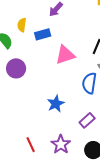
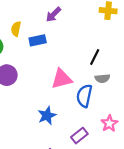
pink triangle: (65, 55) -> (62, 79), moved

